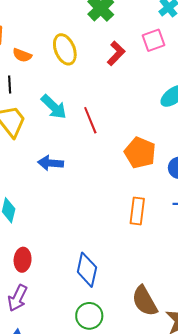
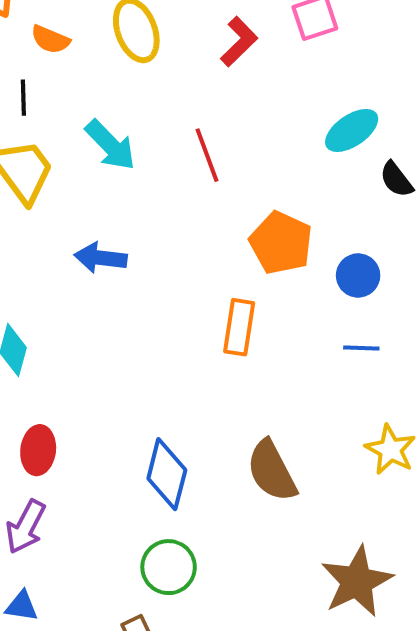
red line: (90, 120) -> (207, 155), moved
orange rectangle: (137, 211) -> (239, 327), moved
brown semicircle: (145, 301) -> (272, 471), moved

